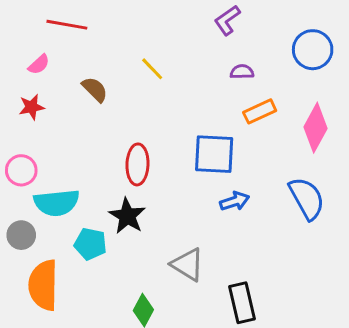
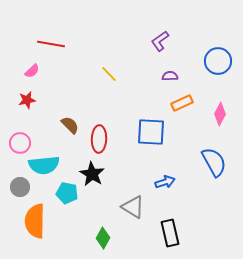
brown semicircle: (95, 89) -> (70, 125), moved
pink diamond: (316, 128) -> (220, 114), size x0.7
blue arrow: (235, 201) -> (165, 182), moved

